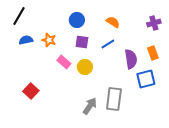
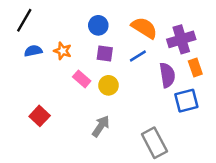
orange semicircle: (113, 22) -> (144, 28), size x1.5
purple cross: (154, 23) -> (181, 39), moved, size x1.5
gray rectangle: (114, 99) -> (154, 143), moved, turned -35
gray arrow: (90, 106) -> (101, 126), moved

